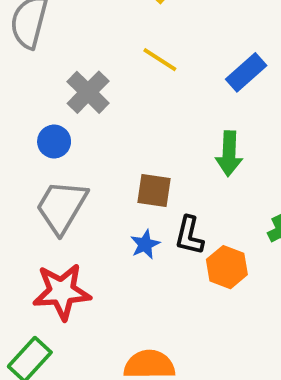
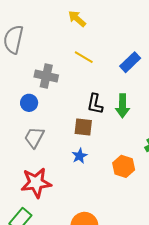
gray cross: (88, 92) -> (46, 76), turned -30
gray trapezoid: (61, 207) -> (34, 137), size x0.7
black L-shape: (189, 236) -> (95, 104), moved

